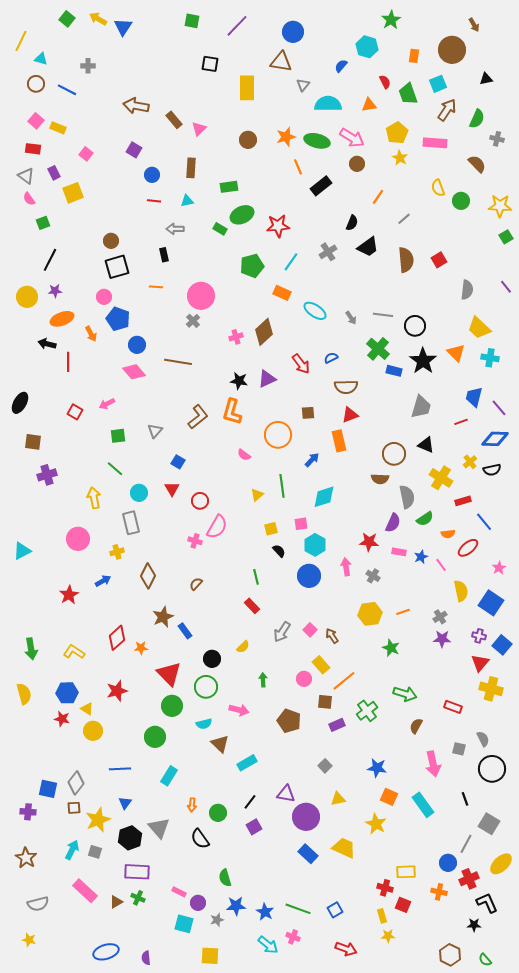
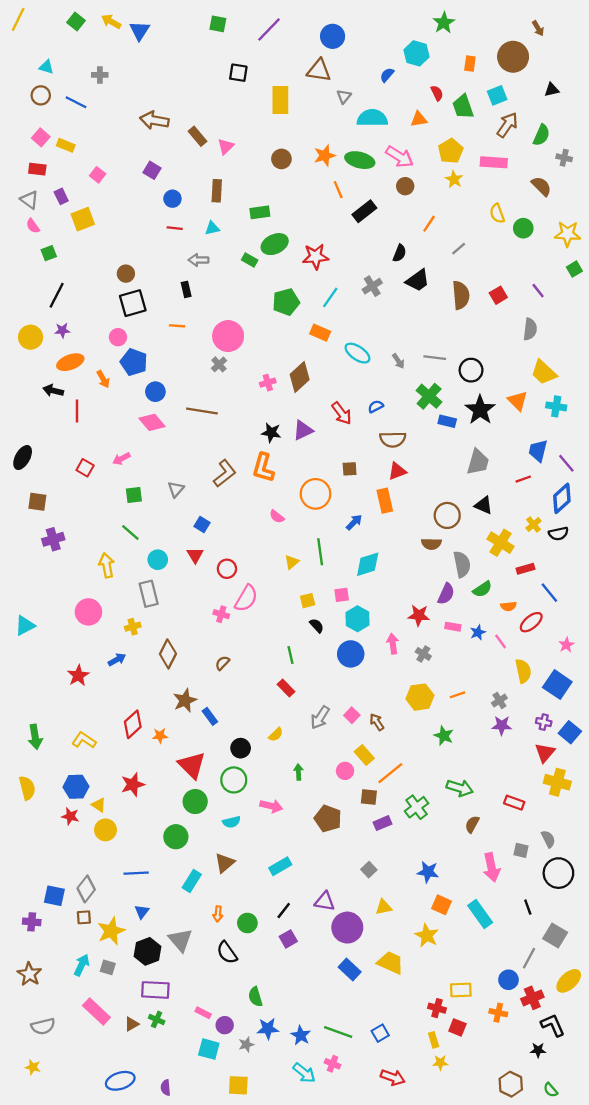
yellow line: (21, 41) -> (18, 19), moved
purple line: (506, 287) -> (538, 291), moved
blue diamond: (495, 439) -> (562, 498), turned -44
brown triangle: (220, 744) -> (225, 863), moved, turned 36

